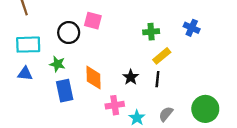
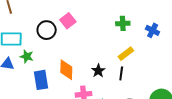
pink square: (93, 21) -> (68, 21), turned 35
green cross: (151, 32) -> (123, 23), moved
green star: (57, 64) -> (27, 56), moved

